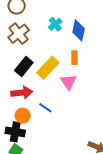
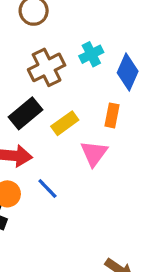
brown cross: (19, 34) -> (47, 67), moved
yellow rectangle: (48, 68) -> (65, 123), size x0.7

